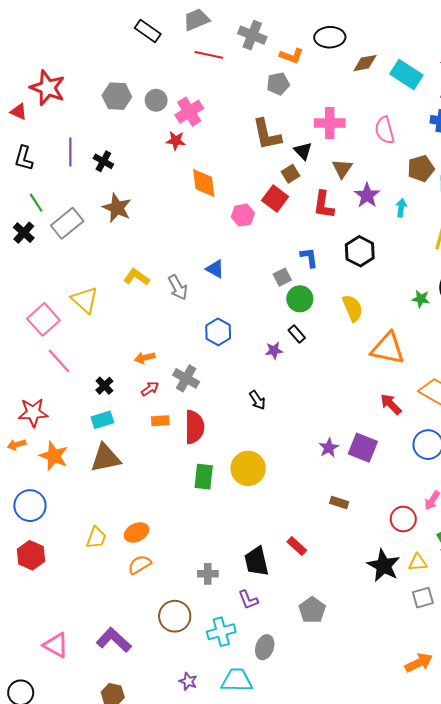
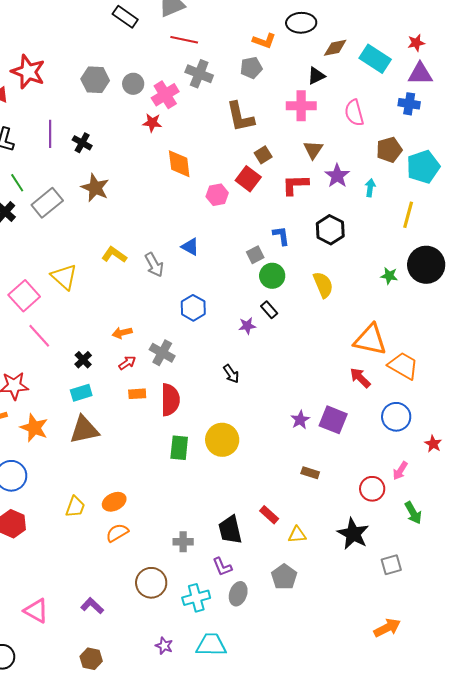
gray cross: (252, 35) -> (199, 74), moved
black triangle: (303, 151) -> (316, 76), moved, turned 48
red L-shape: (324, 205) -> (295, 185), turned 80
orange triangle: (388, 348) -> (370, 340), moved
yellow triangle: (418, 562) -> (297, 535), moved
purple L-shape: (114, 640) -> (92, 606), size x0.7
gray ellipse: (265, 647) -> (238, 594), moved

